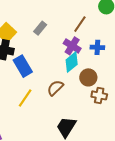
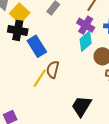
brown semicircle: (55, 88) -> (53, 69), moved, turned -30

